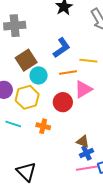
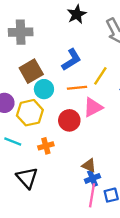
yellow line: (88, 61) -> (100, 76), turned -66
orange cross: (43, 126) -> (46, 146), turned -32
pink line: (87, 168) -> (92, 195), turned -75
black triangle: (26, 172) -> (27, 178), moved

